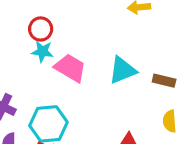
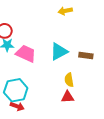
yellow semicircle: (170, 121) -> (69, 80), moved

